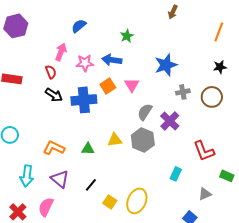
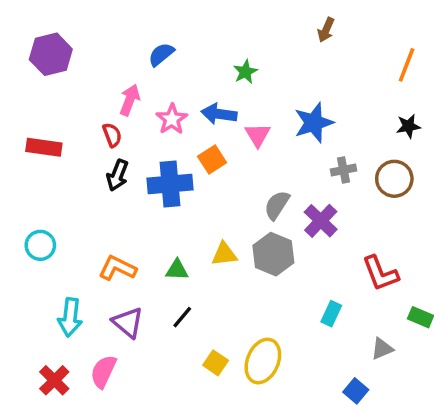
pink star: (85, 63) -> (172, 119), turned -30
pink triangle: (132, 85) -> (258, 135), moved
black arrow: (54, 95) -> (117, 175), turned 78
black line: (91, 185) -> (182, 317), moved

